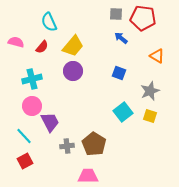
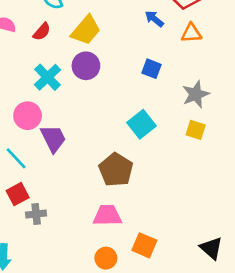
orange triangle: (157, 56) -> (191, 33), moved, turned -35
cyan cross: (32, 79) -> (47, 77), moved, turned -30
cyan square: (123, 112) -> (142, 124), moved
gray cross: (67, 146) -> (36, 214), moved

